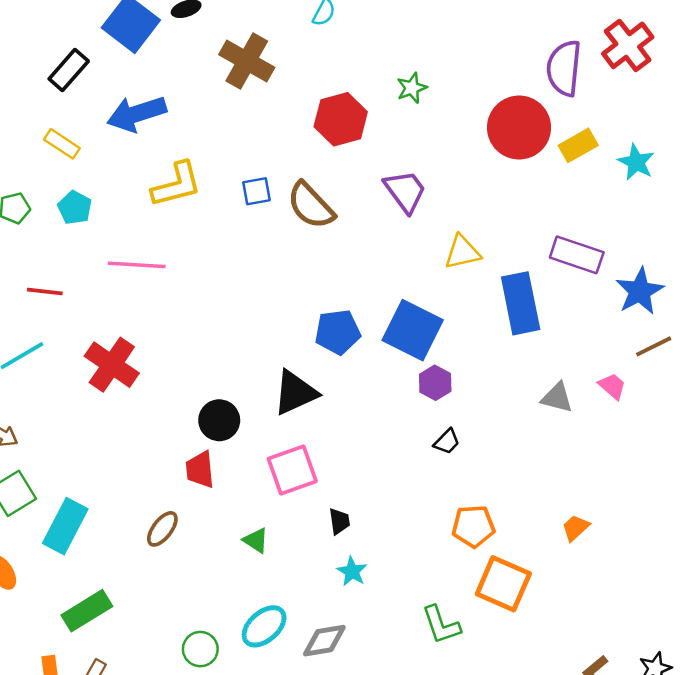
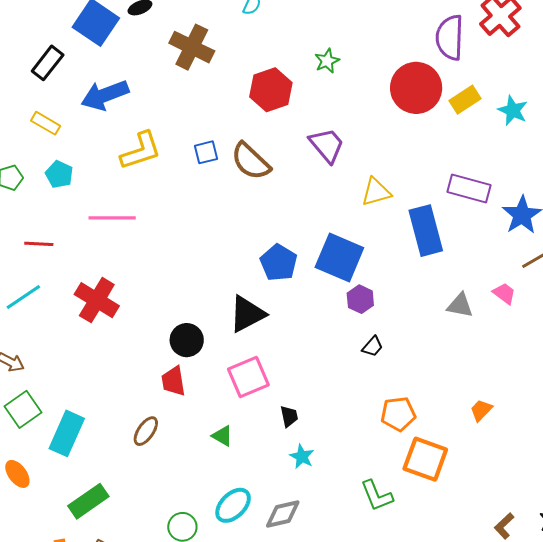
blue pentagon: (338, 332) -> (279, 263), turned -30

